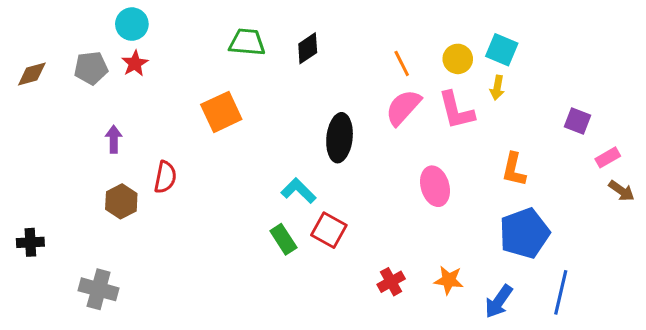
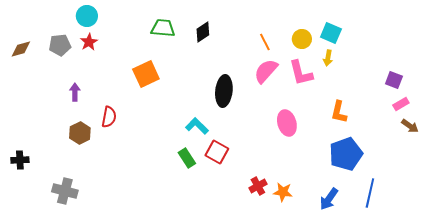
purple square: (577, 121) -> (394, 80), moved
orange star: (449, 280) -> (283, 192), moved

